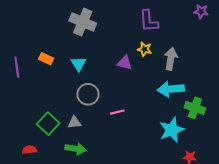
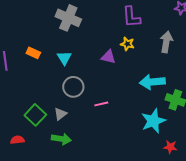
gray arrow: (171, 59) -> (166, 42), moved
gray triangle: (74, 123) -> (60, 114), turned -32

